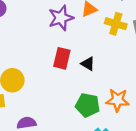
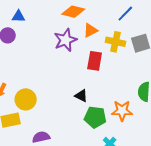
red rectangle: (62, 58) -> (95, 61), moved
black triangle: (88, 64) -> (81, 96), moved

